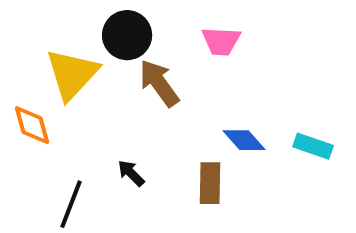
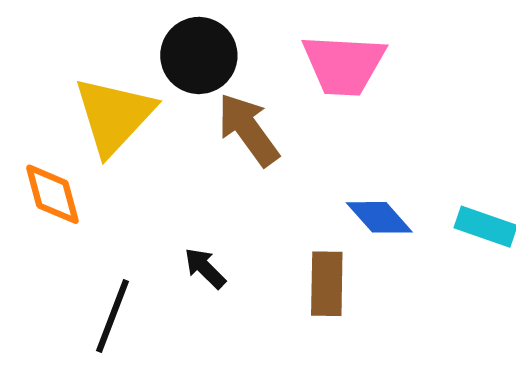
pink trapezoid: (221, 41) -> (344, 65), size x1.4

